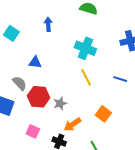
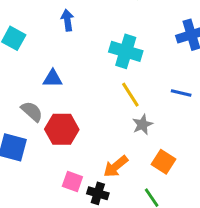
gray star: (60, 103) -> (142, 124), moved
orange square: (103, 114) -> (163, 162), moved
pink square: (33, 131) -> (72, 181), moved

